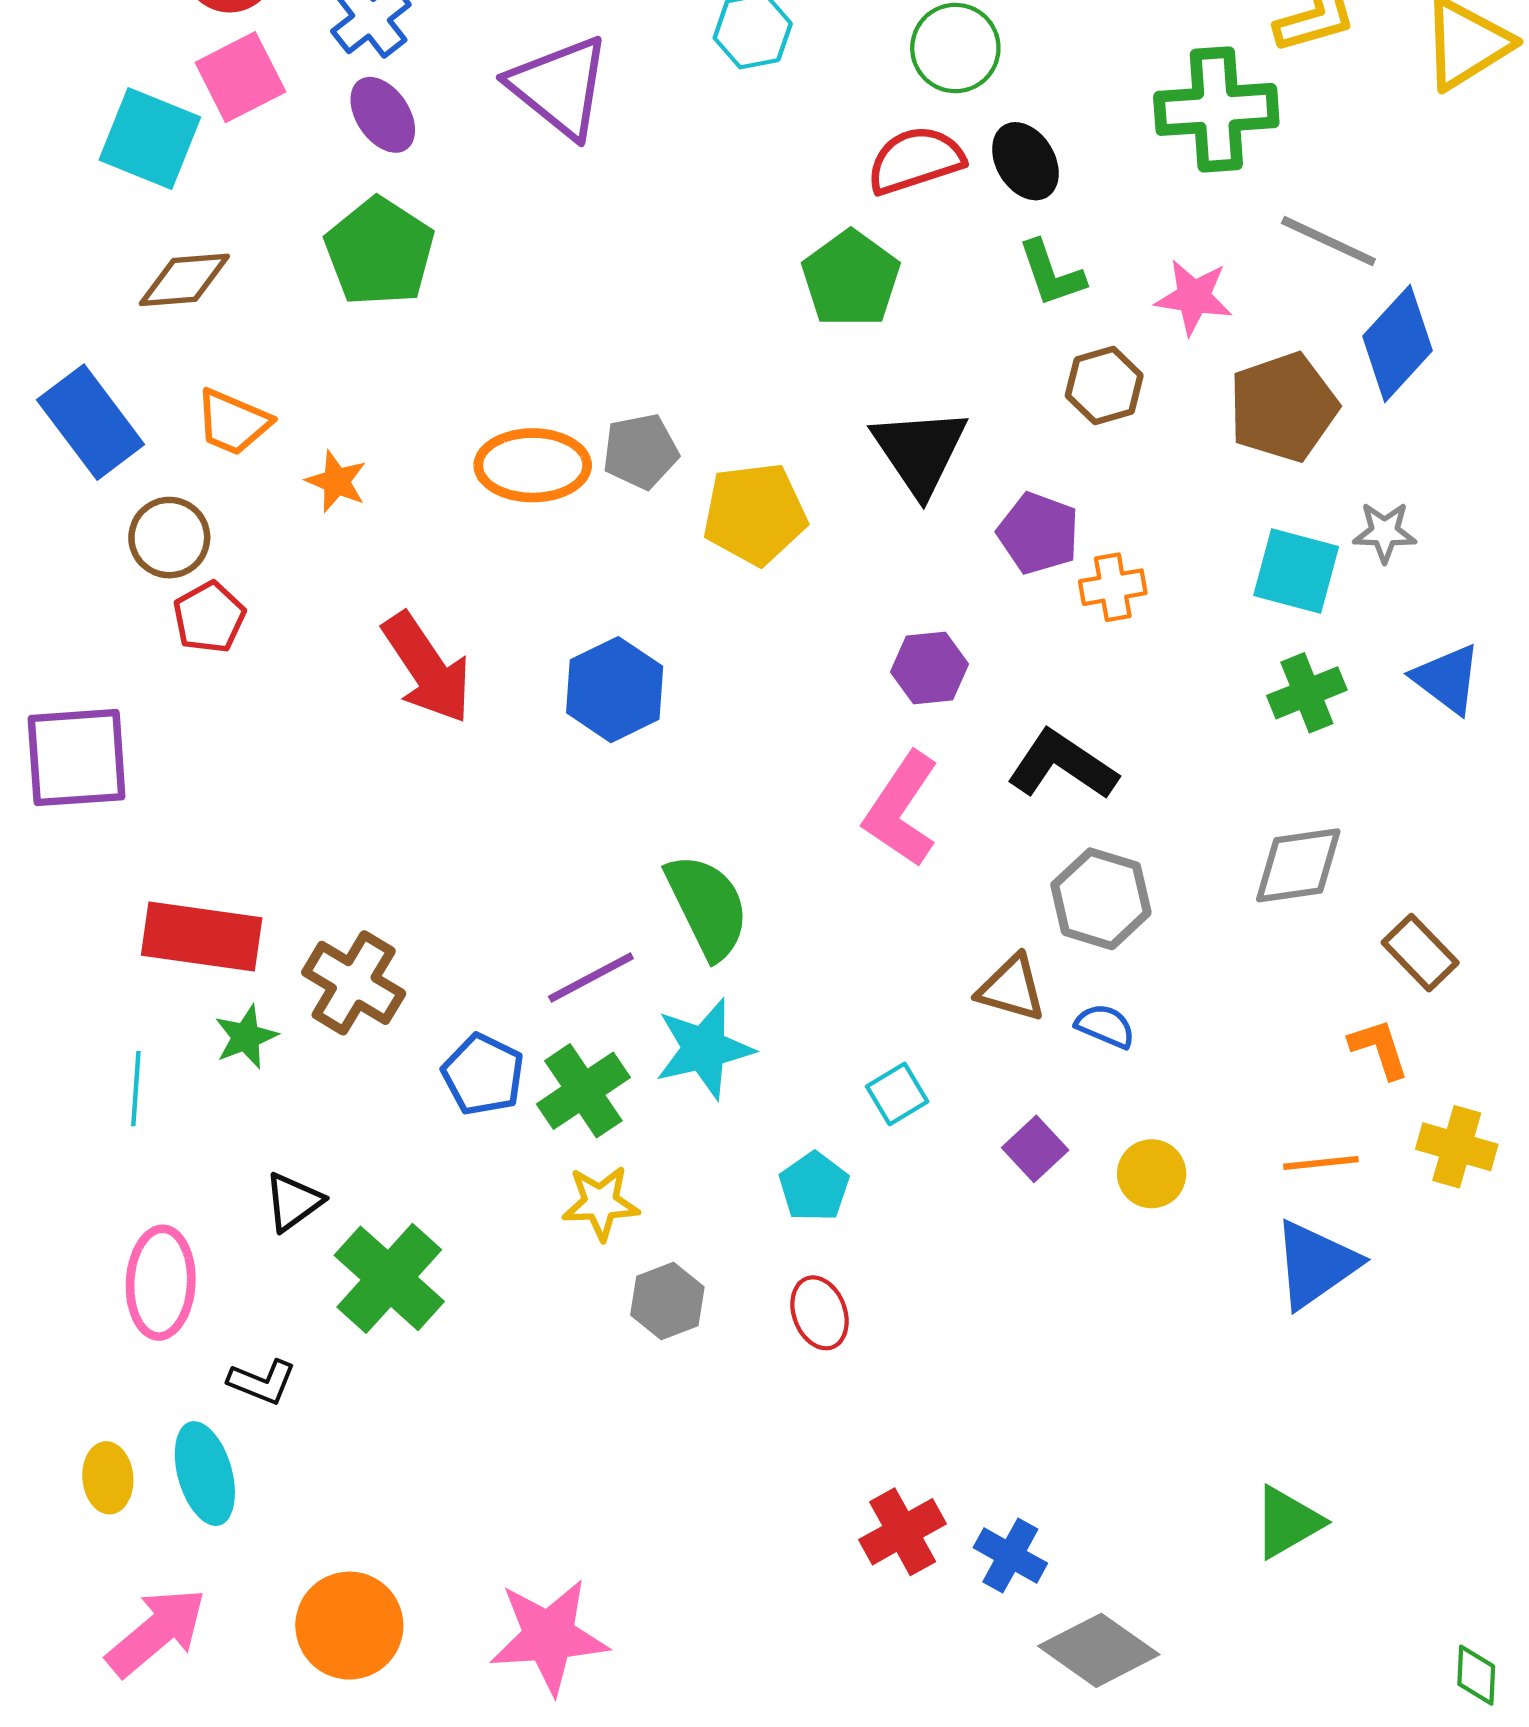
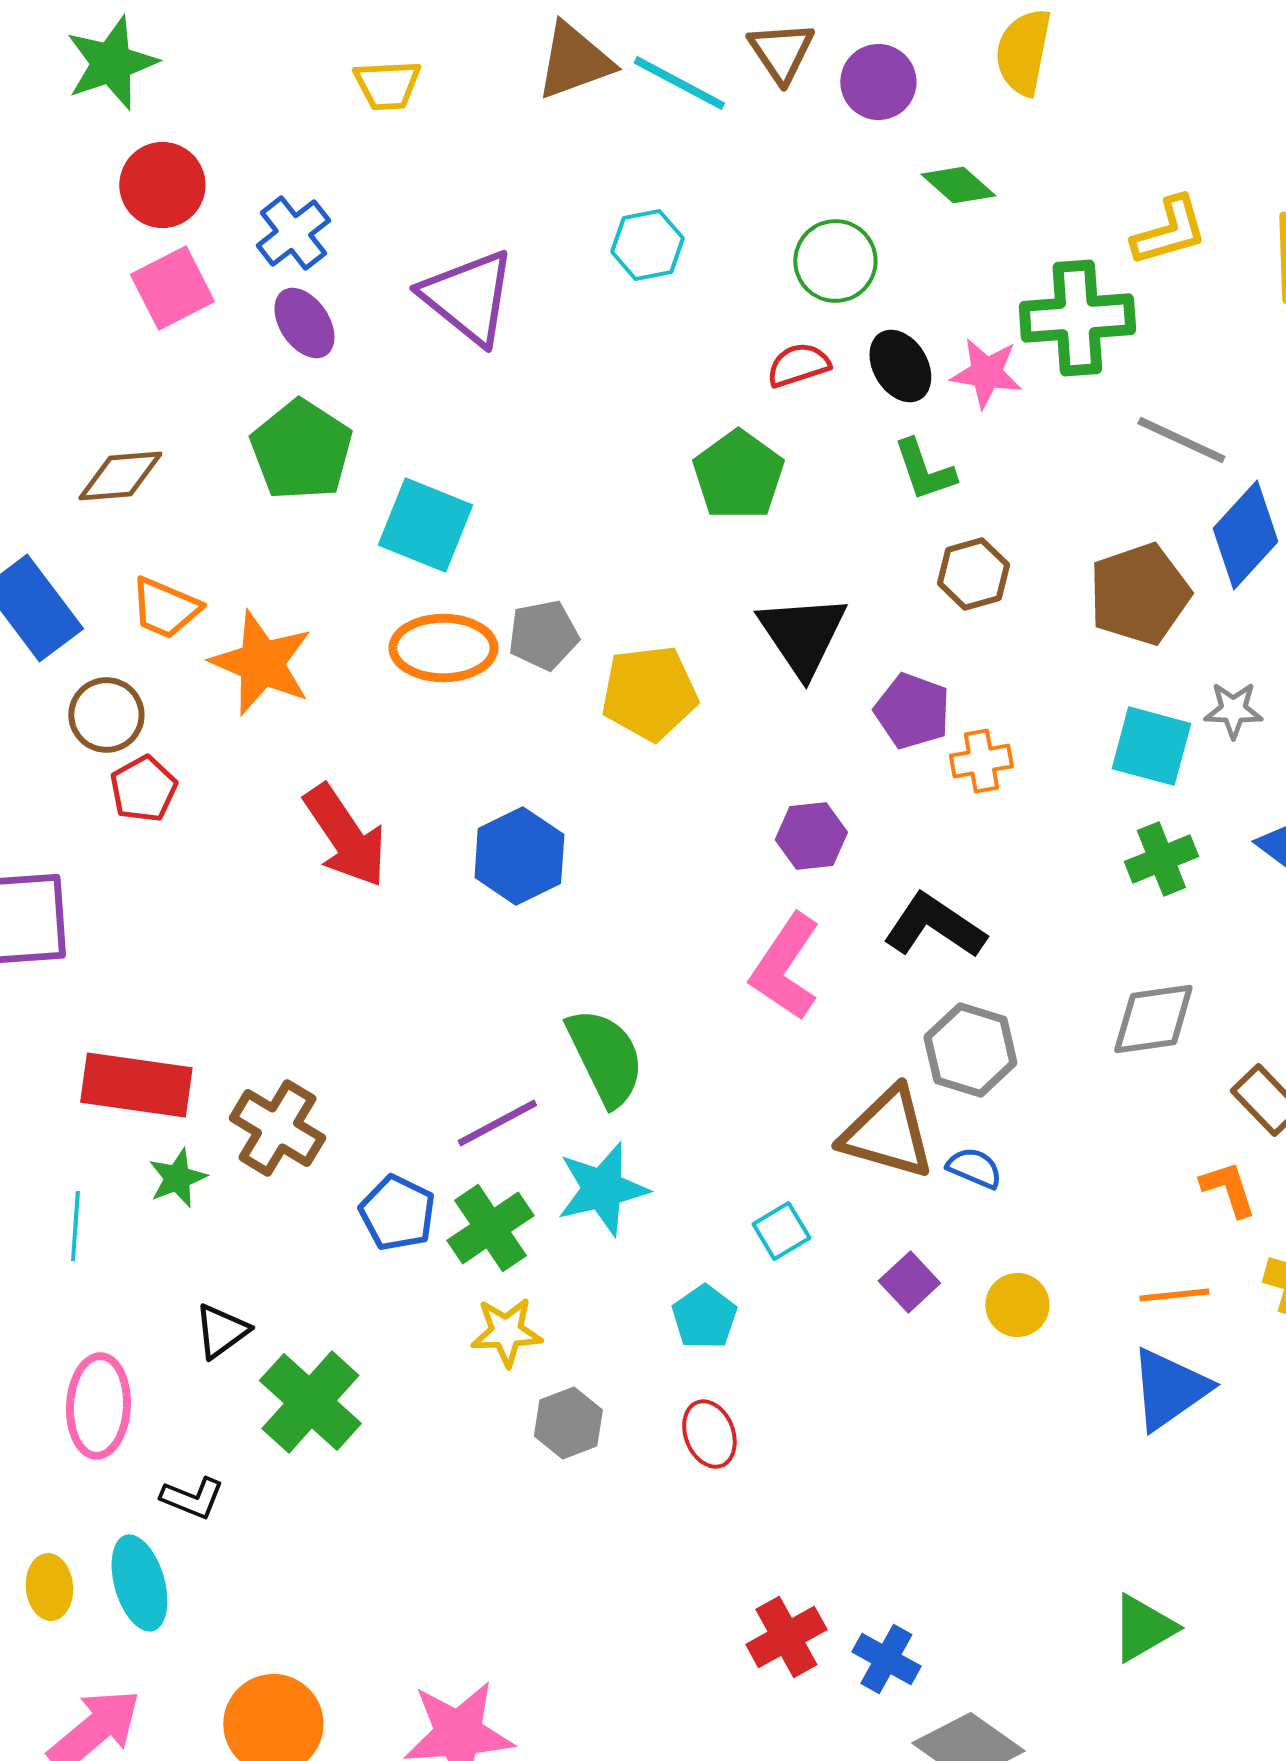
cyan square: (150, 139) -> (425, 525), moved
red semicircle: (915, 160) -> (798, 365), size x0.7
pink star: (1194, 297) -> (986, 373), moved
orange star: (336, 481) -> (261, 663), size x1.8
brown triangle: (1011, 988) -> (887, 1133), size x1.5

